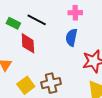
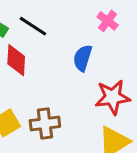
pink cross: (75, 13) -> (108, 21), moved, turned 32

